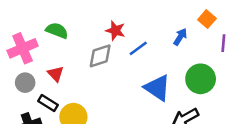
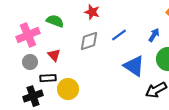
red star: (115, 31) -> (92, 12), moved
blue arrow: (180, 37) -> (154, 35), moved
black rectangle: (48, 103) -> (48, 78), turned -35

